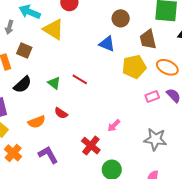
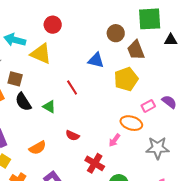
brown circle: (121, 18) -> (116, 33), moved
orange ellipse: (167, 67) -> (131, 123), moved
red line: (80, 79) -> (72, 88), moved, turned 35
black semicircle: (23, 85) -> (23, 102), moved, turned 108
red semicircle: (61, 113) -> (72, 136), moved

